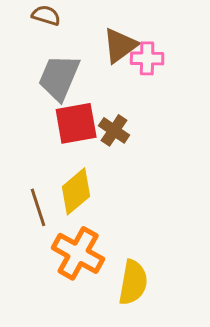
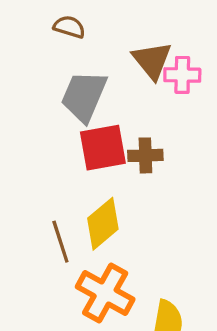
brown triangle: (120, 45) -> (152, 60), turned -33
brown cross: (114, 130) -> (145, 155), turned -36

